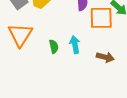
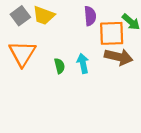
brown arrow: (105, 57) -> (119, 57), moved, size x1.4

